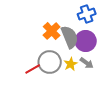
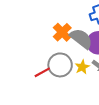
gray semicircle: (70, 37) -> (81, 39), turned -30

